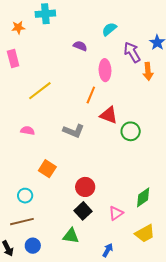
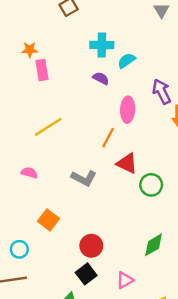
cyan cross: (45, 14) -> (102, 45), moved
cyan semicircle: (109, 29) -> (127, 61), moved
pink rectangle: (13, 58) -> (42, 70), moved
green diamond: (143, 197) -> (154, 245), moved

